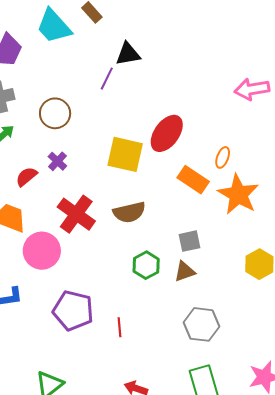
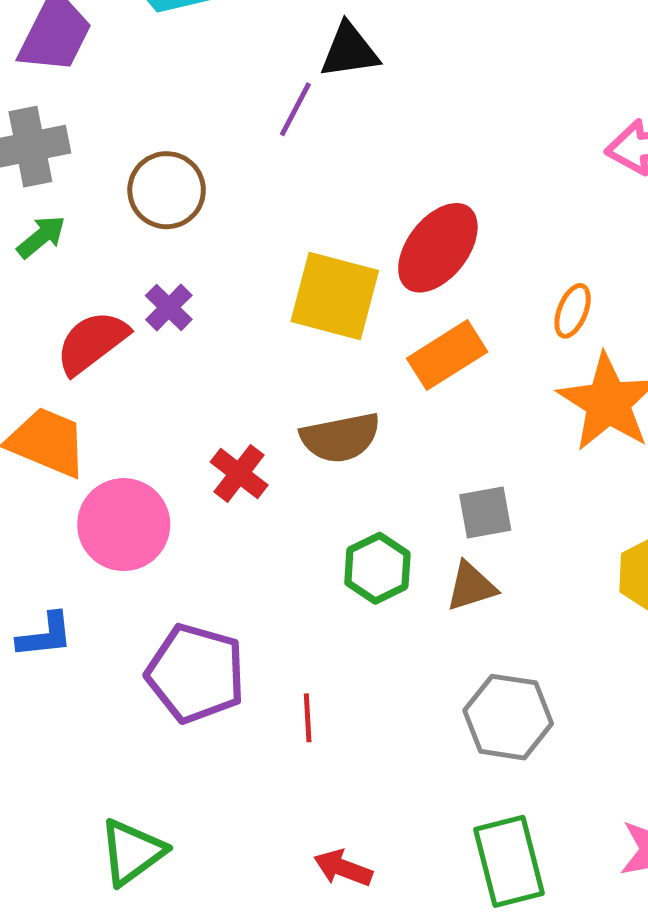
red semicircle: (26, 177) -> (92, 342), size x1.4
orange rectangle: (193, 180) -> (447, 355), moved, turned -68
red cross: (76, 214) -> (239, 473), moved, size x0.6

